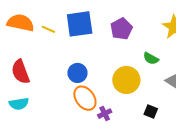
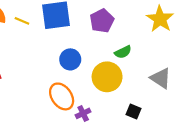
green semicircle: (151, 58) -> (123, 52), moved, turned -56
blue circle: (77, 73) -> (70, 59), moved

